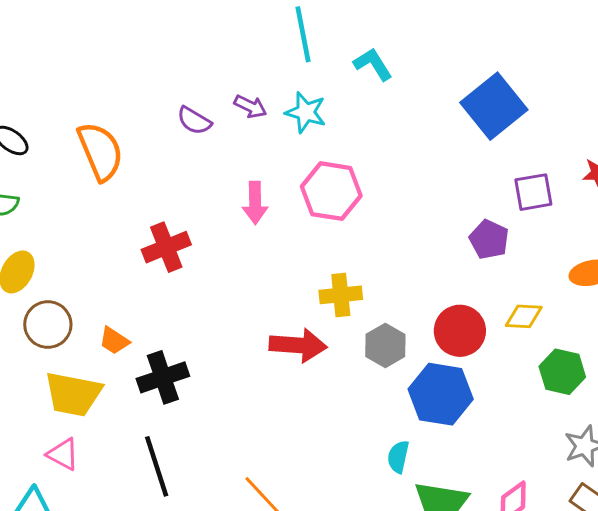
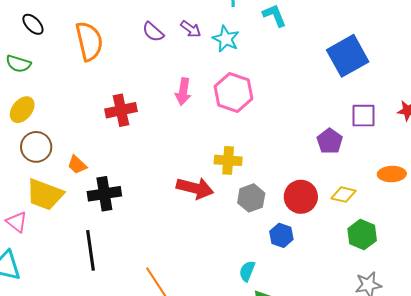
blue hexagon: (441, 394) -> (281, 235), size x0.6
pink triangle: (63, 454) -> (17, 222), moved

